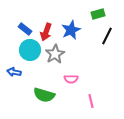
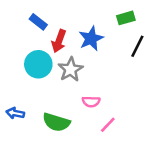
blue rectangle: (25, 29) -> (38, 22), moved
blue arrow: (14, 72) -> (15, 113), moved
pink line: (91, 101) -> (108, 125), moved, turned 56

